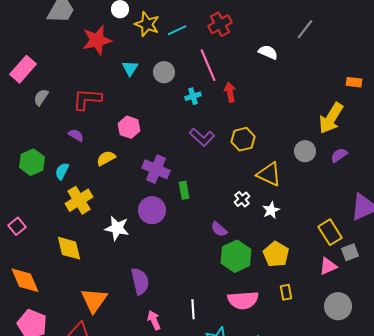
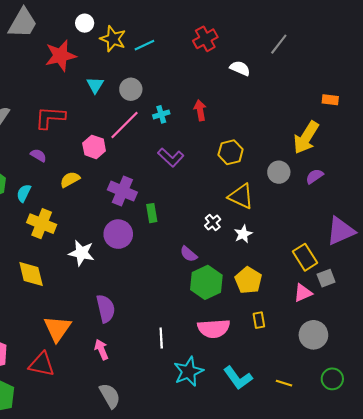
red cross: (220, 24) -> (205, 39), moved
pink line: (208, 65) -> (125, 125), moved, turned 68
yellow hexagon: (243, 139) -> (231, 152), moved
yellow cross: (79, 200) -> (42, 224), turned -36
pink arrow: (154, 320) -> (101, 350), moved

